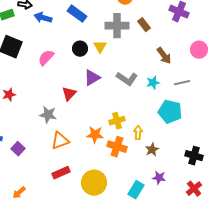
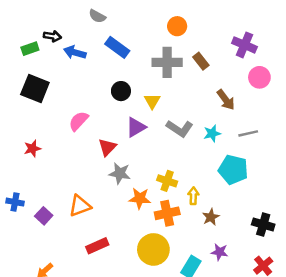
yellow triangle: (100, 47) -> (152, 101), moved
pink circle: (199, 50) -> (259, 77), moved
pink semicircle: (46, 58) -> (79, 121), moved
gray star: (48, 115) -> (120, 173), moved
yellow cross: (117, 121) -> (167, 181), turned 35
orange triangle: (60, 141) -> (80, 206), moved
orange cross: (117, 147) -> (167, 213), turned -30
yellow circle: (94, 183) -> (153, 249), moved

